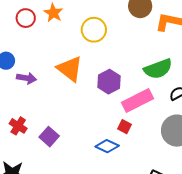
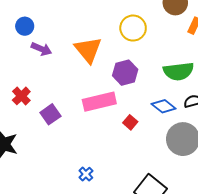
yellow circle: (94, 30) -> (133, 28), moved
pink rectangle: (138, 101) -> (99, 102), moved
blue diamond: (107, 146) -> (164, 106), moved

